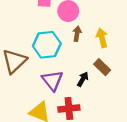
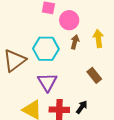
yellow arrow: (102, 38) -> (98, 39), moved
black arrow: (83, 79) -> (82, 107), moved

